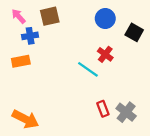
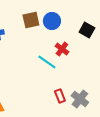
brown square: (50, 16) -> (31, 20), moved
blue circle: (105, 18) -> (52, 21), moved

